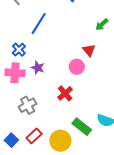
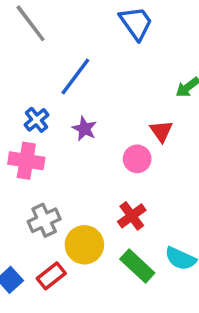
purple star: (38, 68) -> (84, 129), moved
red cross: (65, 93) -> (132, 216), moved
yellow circle: (60, 141) -> (84, 245), moved

